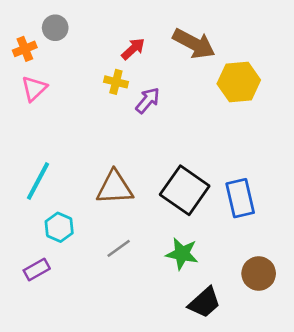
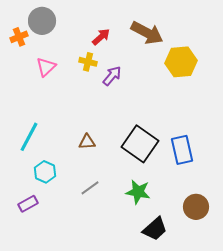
gray circle: (55, 28) -> (42, 21), size x1.4
pink triangle: (34, 89) -> (46, 67), moved
brown triangle: (115, 188) -> (87, 142), size x0.6

